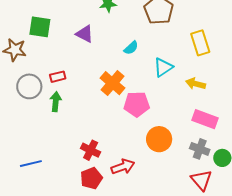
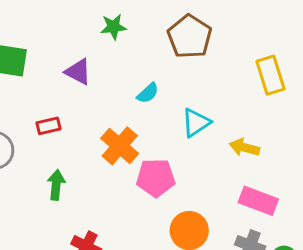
yellow rectangle: (200, 43) -> (270, 75), moved
red rectangle: (58, 77) -> (48, 126), moved
green arrow: (56, 102) -> (56, 185), moved

